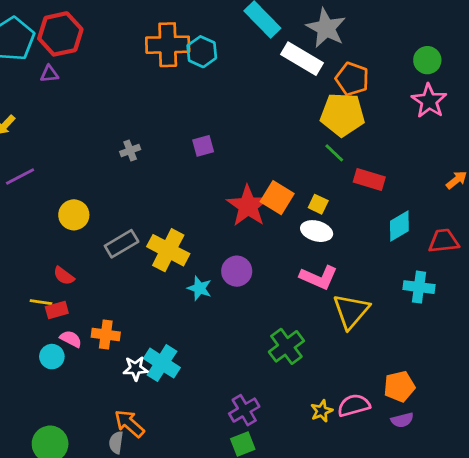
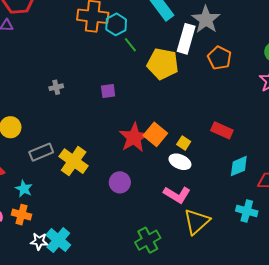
white rectangle: (302, 59) -> (186, 39), turned 68
yellow pentagon: (342, 115) -> (163, 64), moved
green line: (334, 153) -> (130, 45), moved
cyan star: (199, 288) -> (24, 189), moved

